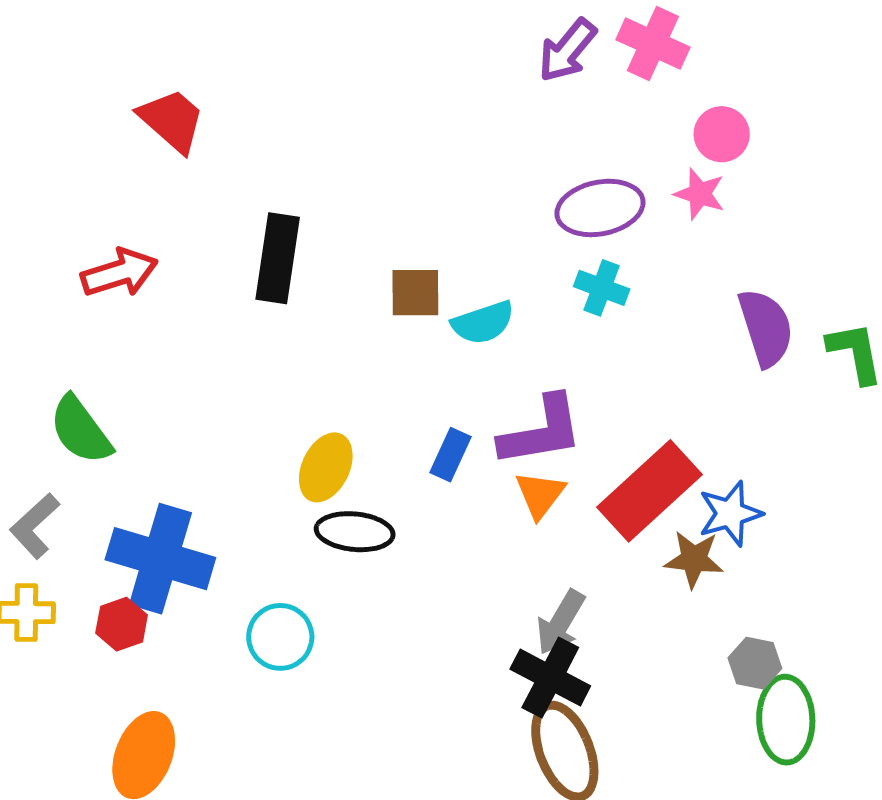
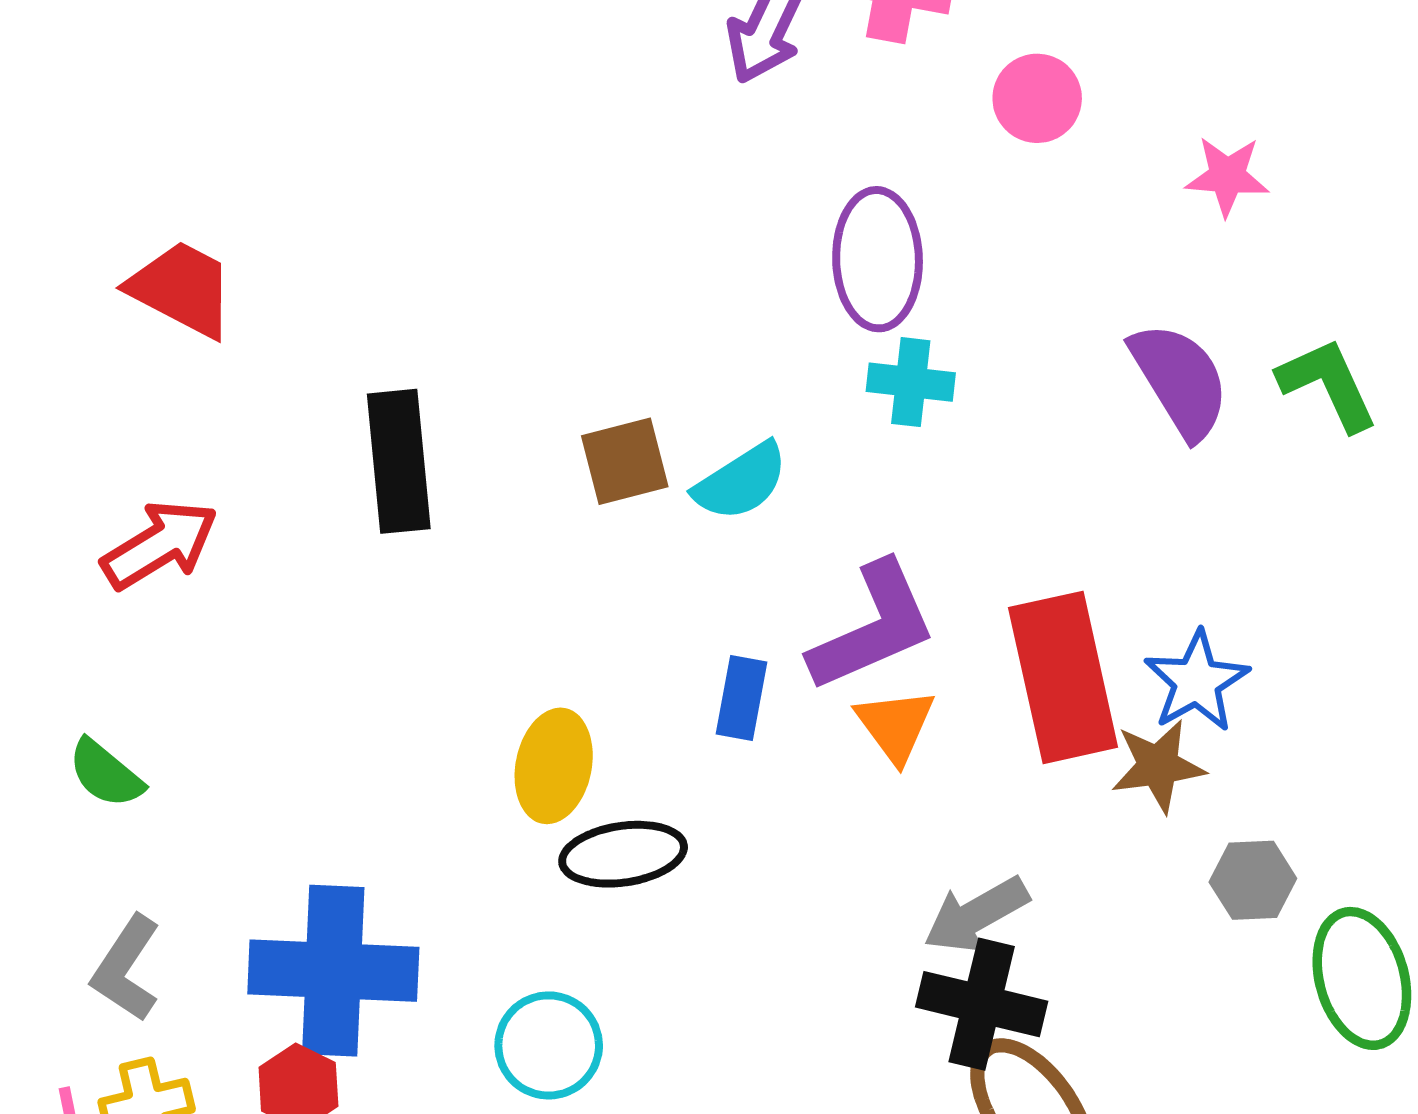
pink star: (700, 194) -> (1227, 176), moved
purple ellipse: (600, 208) -> (878, 259), turned -66
green semicircle: (81, 430) -> (106, 774), moved, size x0.7
red rectangle: (649, 491) -> (1063, 677), turned -46
gray arrow: (561, 622) -> (976, 915), turned 44
gray hexagon: (755, 663) -> (1253, 880), moved

